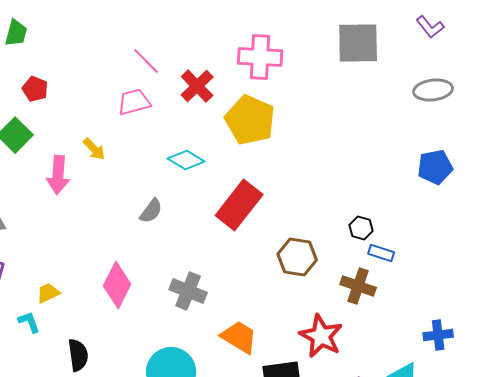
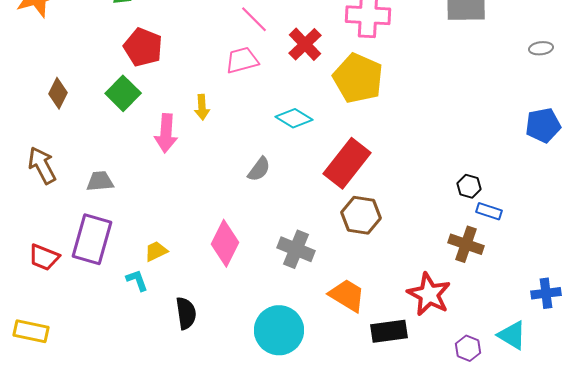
red pentagon: (35, 89) -> (143, 47), size x1.5
gray ellipse: (433, 90) -> (541, 48), size x0.6
yellow arrow: (94, 149) -> (202, 107), turned 40
brown hexagon: (297, 257) -> (361, 215), moved

